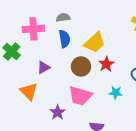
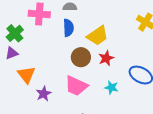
purple triangle: (44, 68) -> (12, 53), moved
purple star: (58, 112) -> (44, 94), moved

